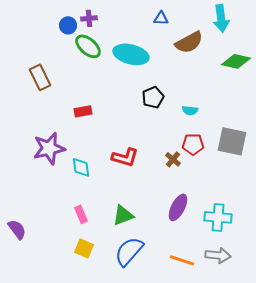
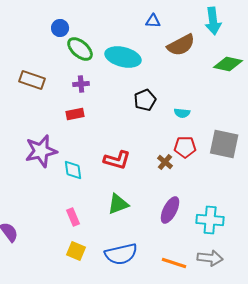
purple cross: (89, 18) -> (81, 84), moved
brown rectangle: (40, 77) -> (32, 80), turned -45
green triangle: (123, 215) -> (118, 204), moved
blue semicircle: (129, 251) -> (121, 254), turned -144

